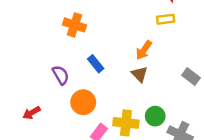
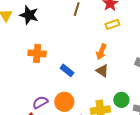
orange cross: (74, 25) -> (37, 53), moved
purple semicircle: (61, 75) -> (40, 102), moved, turned -77

